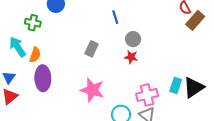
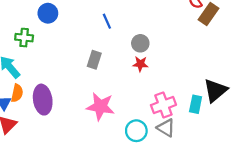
blue line: (115, 17) -> (107, 21), moved
orange semicircle: (35, 55) -> (17, 93), moved
cyan rectangle: (176, 85) -> (196, 104), moved

